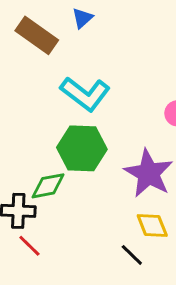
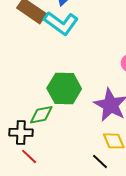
cyan L-shape: (85, 94) -> (61, 23), moved

